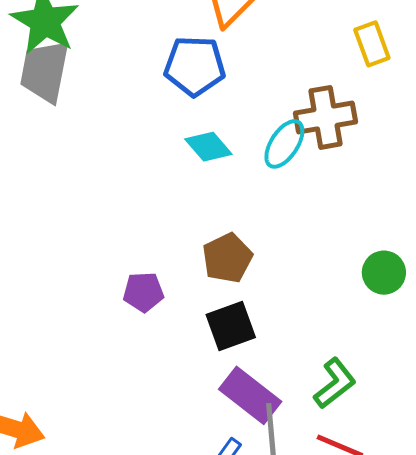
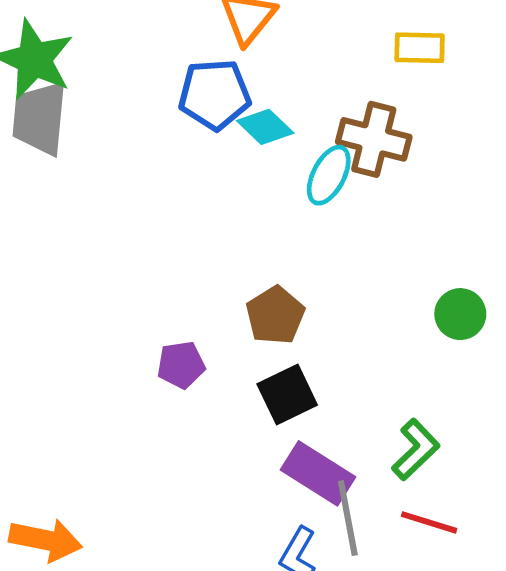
yellow rectangle: (372, 44) -> (420, 48), turned -63
brown cross: (325, 117) -> (374, 139), turned 30
cyan diamond: (208, 147) -> (265, 127), moved

